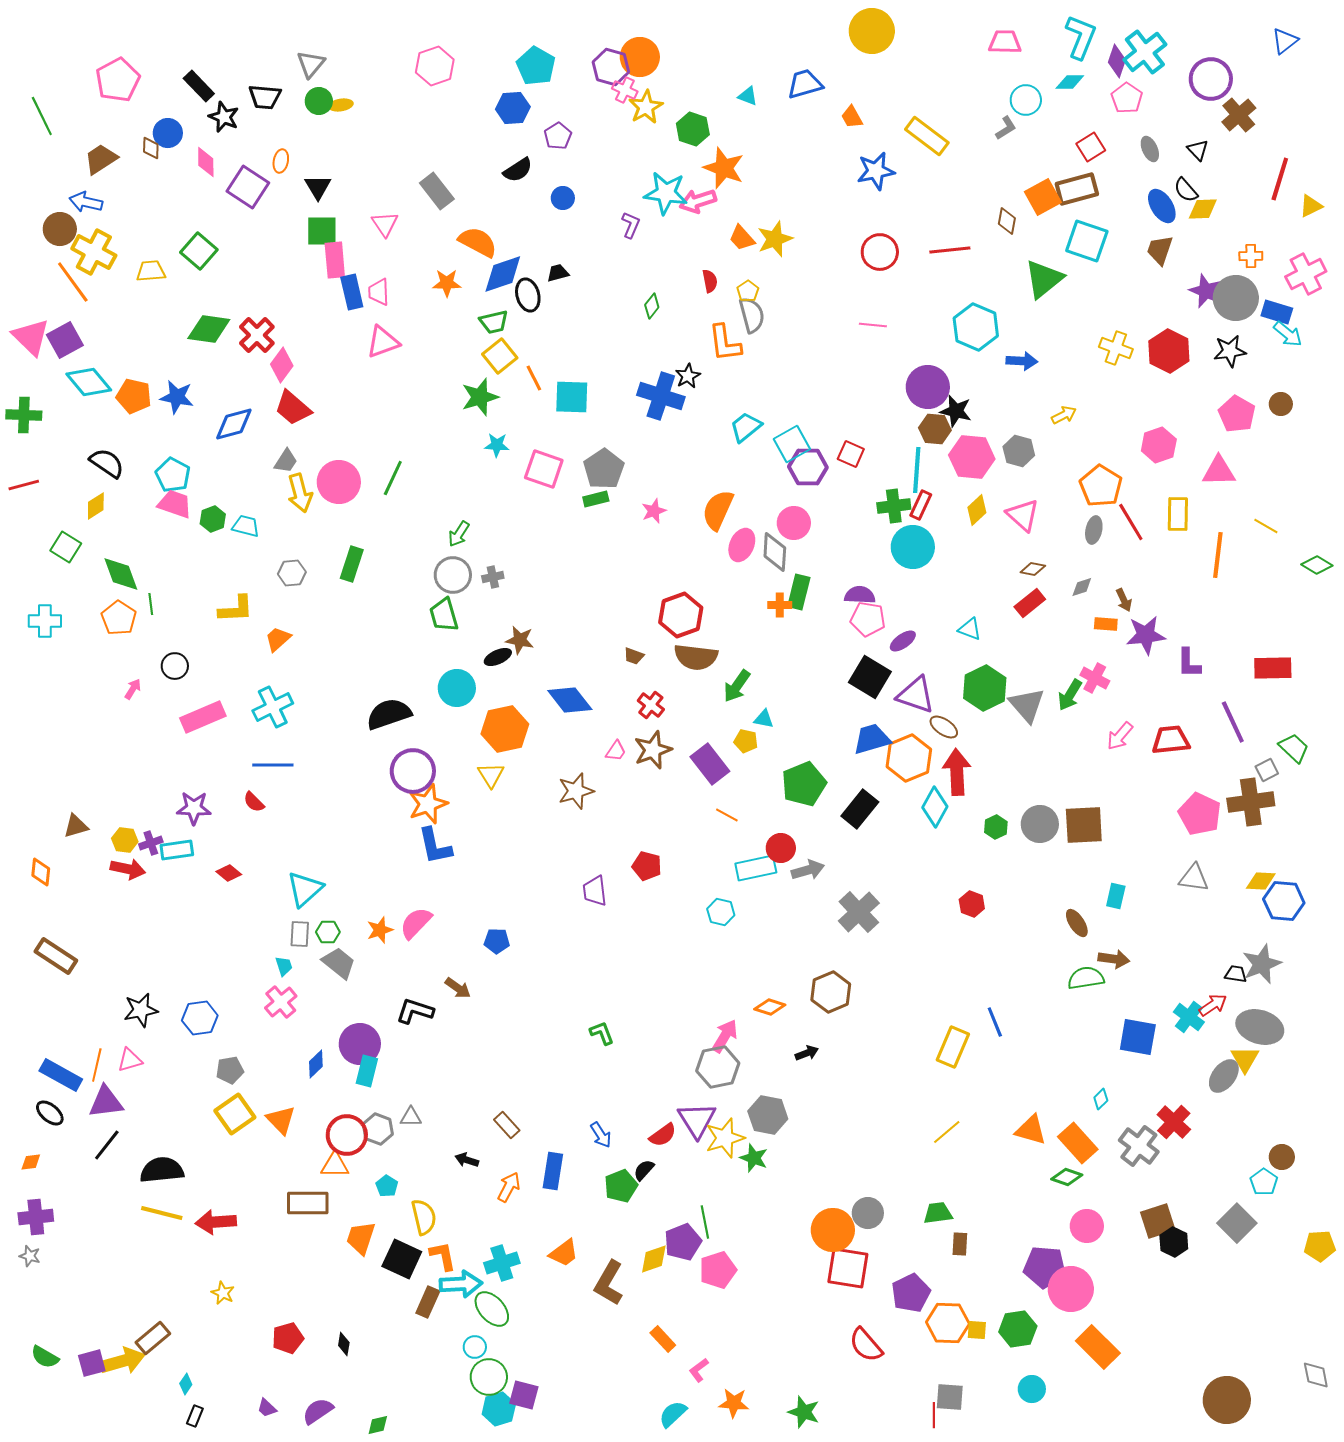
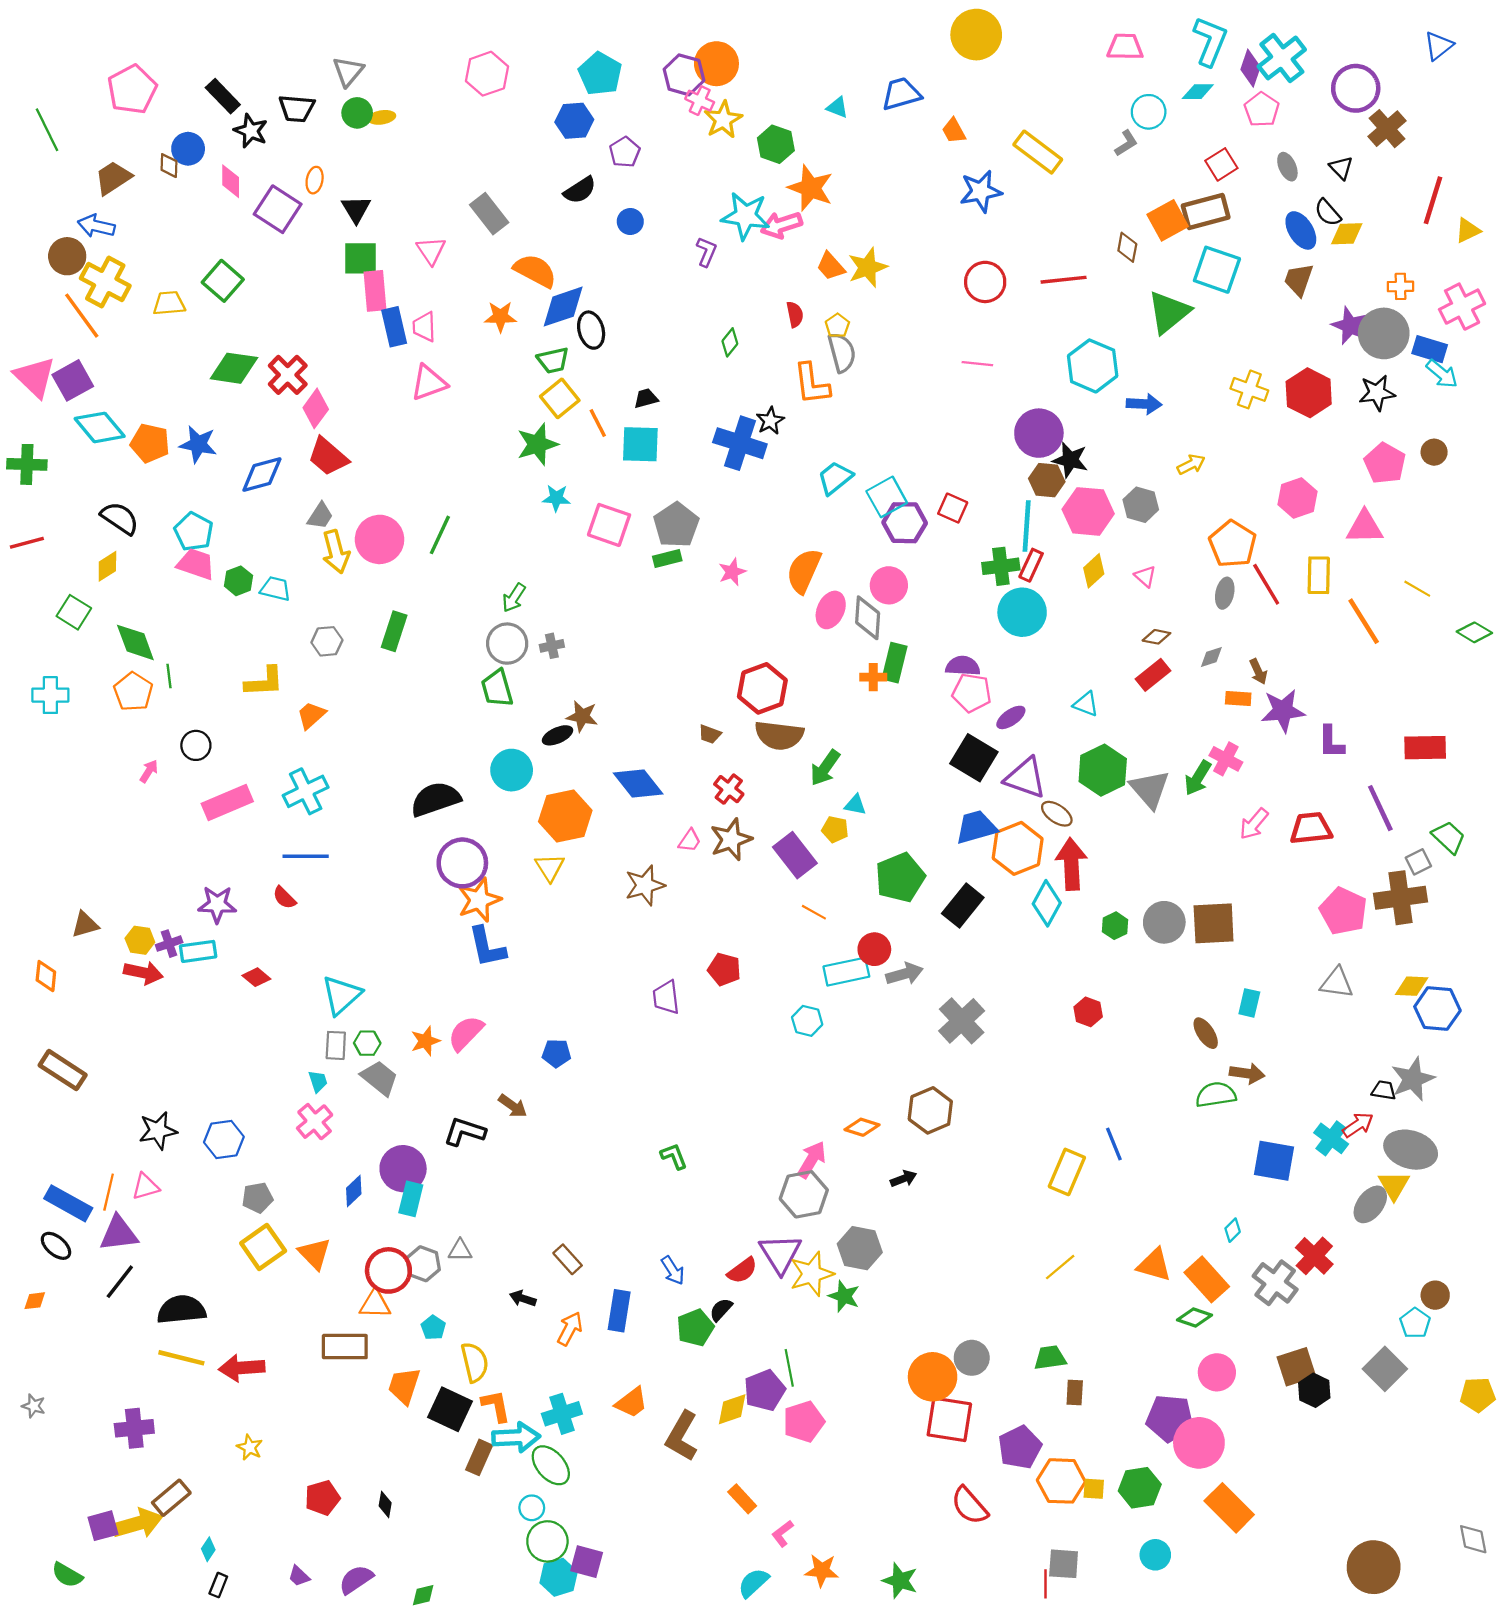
black trapezoid: (558, 273) -> (646, 398), moved
pink triangle: (1023, 515) -> (1145, 576), size x0.6
orange line: (1218, 555) -> (1364, 621), turned -39
purple cross: (36, 1217) -> (134, 1428), moved
green semicircle: (45, 1357) -> (67, 1575), moved

